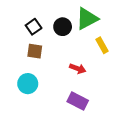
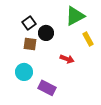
black circle: (63, 27) -> (46, 33), moved
purple rectangle: (78, 101) -> (47, 88), moved

